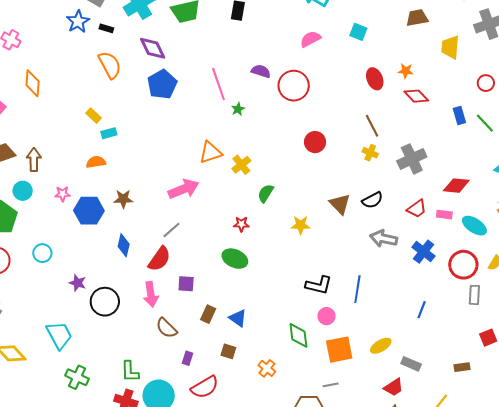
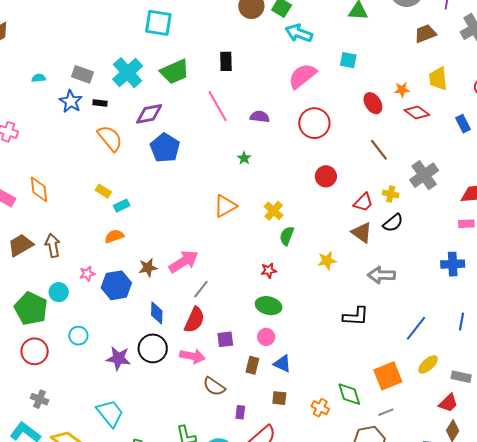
brown trapezoid: (417, 18) -> (425, 34), moved
pink semicircle: (310, 39) -> (302, 76), size x1.4
yellow trapezoid: (450, 47) -> (438, 79), moved
purple diamond: (153, 48) -> (149, 114), turned -64
orange diamond: (33, 83) -> (39, 189), moved
pink line: (218, 84) -> (218, 106), moved
red circle: (294, 86) -> (314, 123), moved
yellow cross: (370, 153) -> (391, 194), moved
yellow cross: (241, 165) -> (274, 211), moved
pink arrow: (184, 189) -> (184, 262), moved
cyan circle: (23, 191) -> (59, 292), moved
red trapezoid: (417, 209) -> (363, 202), moved
gray arrow: (384, 238) -> (381, 275), moved
blue cross: (424, 252) -> (453, 264), turned -30
purple star: (78, 283) -> (118, 358), size x1.4
blue line: (357, 289) -> (416, 328), moved, turned 40
pink arrow: (151, 294) -> (192, 356), turned -60
black circle: (105, 302) -> (153, 348), moved
pink circle: (326, 316) -> (266, 337), moved
green diamond: (298, 335) -> (349, 394), moved

